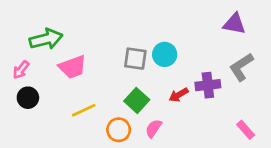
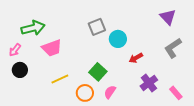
purple triangle: (234, 24) -> (168, 17), turned 36
gray square: (135, 59) -> (97, 27), moved, turned -30
purple cross: (208, 85) -> (149, 83), moved, turned -30
red arrow: (179, 95) -> (136, 58), moved

